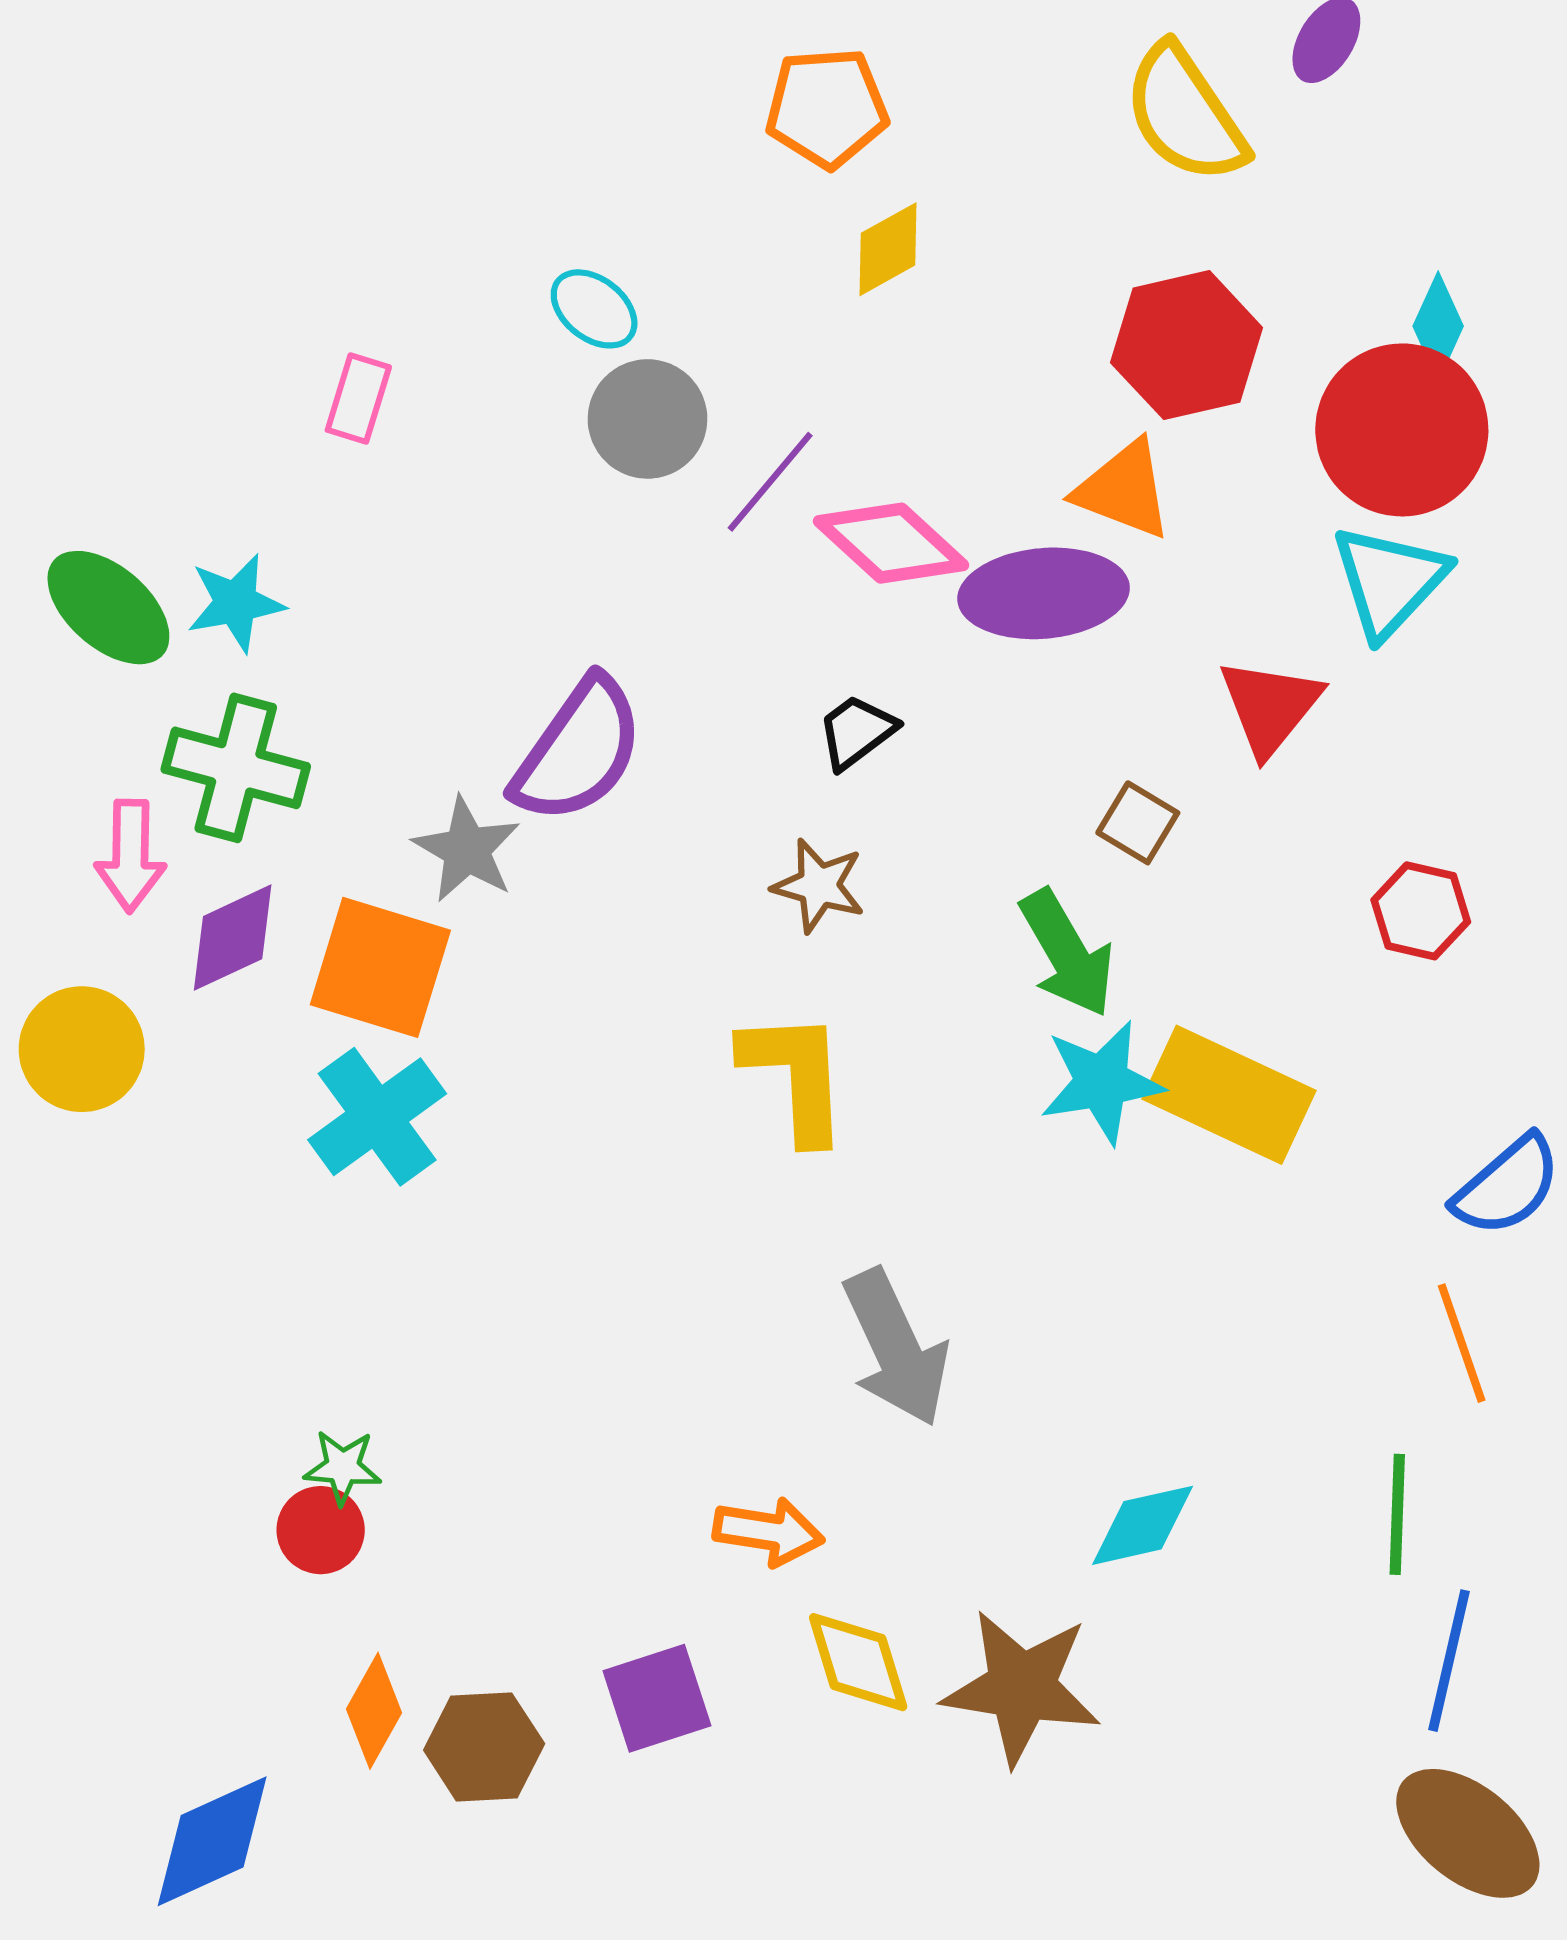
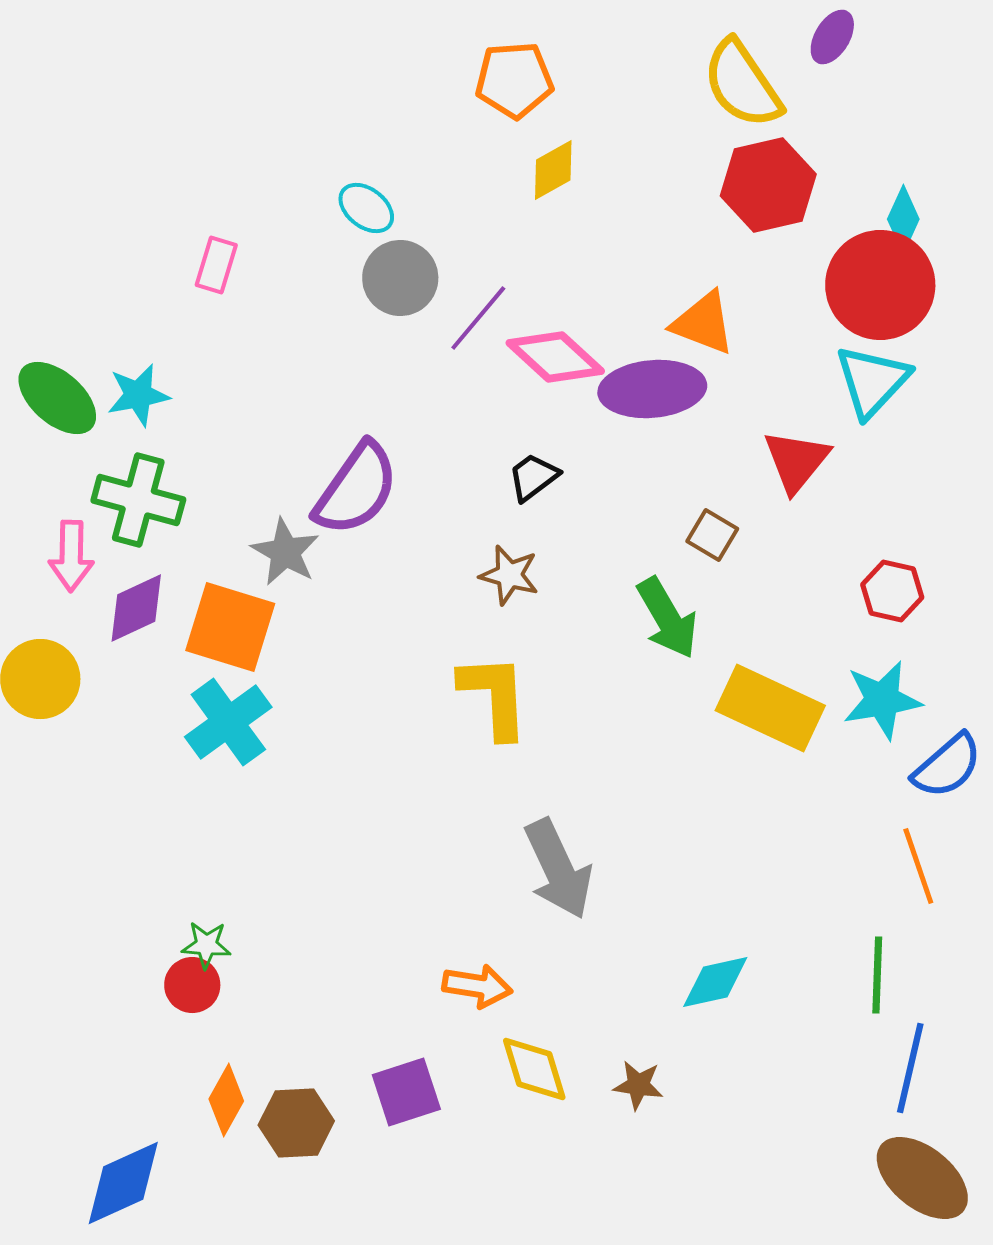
red hexagon: (1187, 345) -> (768, 185), moved
cyan star: (1102, 1082) -> (882, 700), moved
brown star: (1022, 1687) -> (638, 1085), size x0.5

